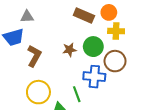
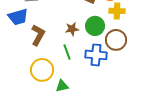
green line: (77, 94) -> (67, 52), moved

